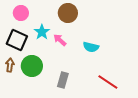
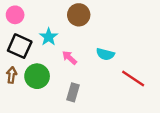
pink circle: (21, 13) -> (15, 15), moved
pink arrow: (60, 40) -> (69, 58), moved
red line: (108, 82) -> (133, 78), moved

